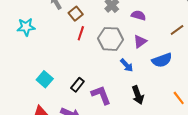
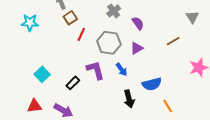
brown square: (76, 14) -> (70, 18), moved
purple semicircle: (139, 15) -> (138, 23), turned 32
blue semicircle: (162, 60) -> (152, 84), moved
purple L-shape: (101, 95) -> (95, 70), moved

